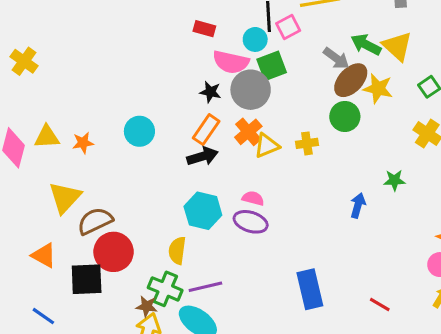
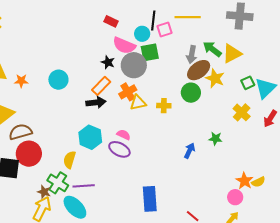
yellow triangle: (397, 46) -> (232, 54), turned 40
gray arrow: (336, 58) -> (192, 55), turned 54

